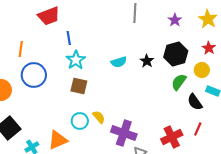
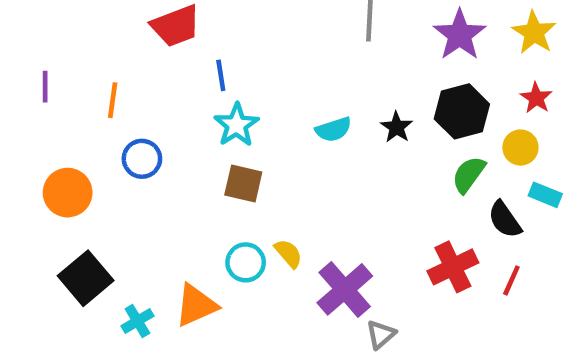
purple star: (175, 20) -> (460, 35), size x1.6
blue circle: (34, 75) -> (142, 159), size x0.7
purple cross: (124, 133) -> (345, 289), turned 30
red cross: (172, 137) -> (453, 267), moved

